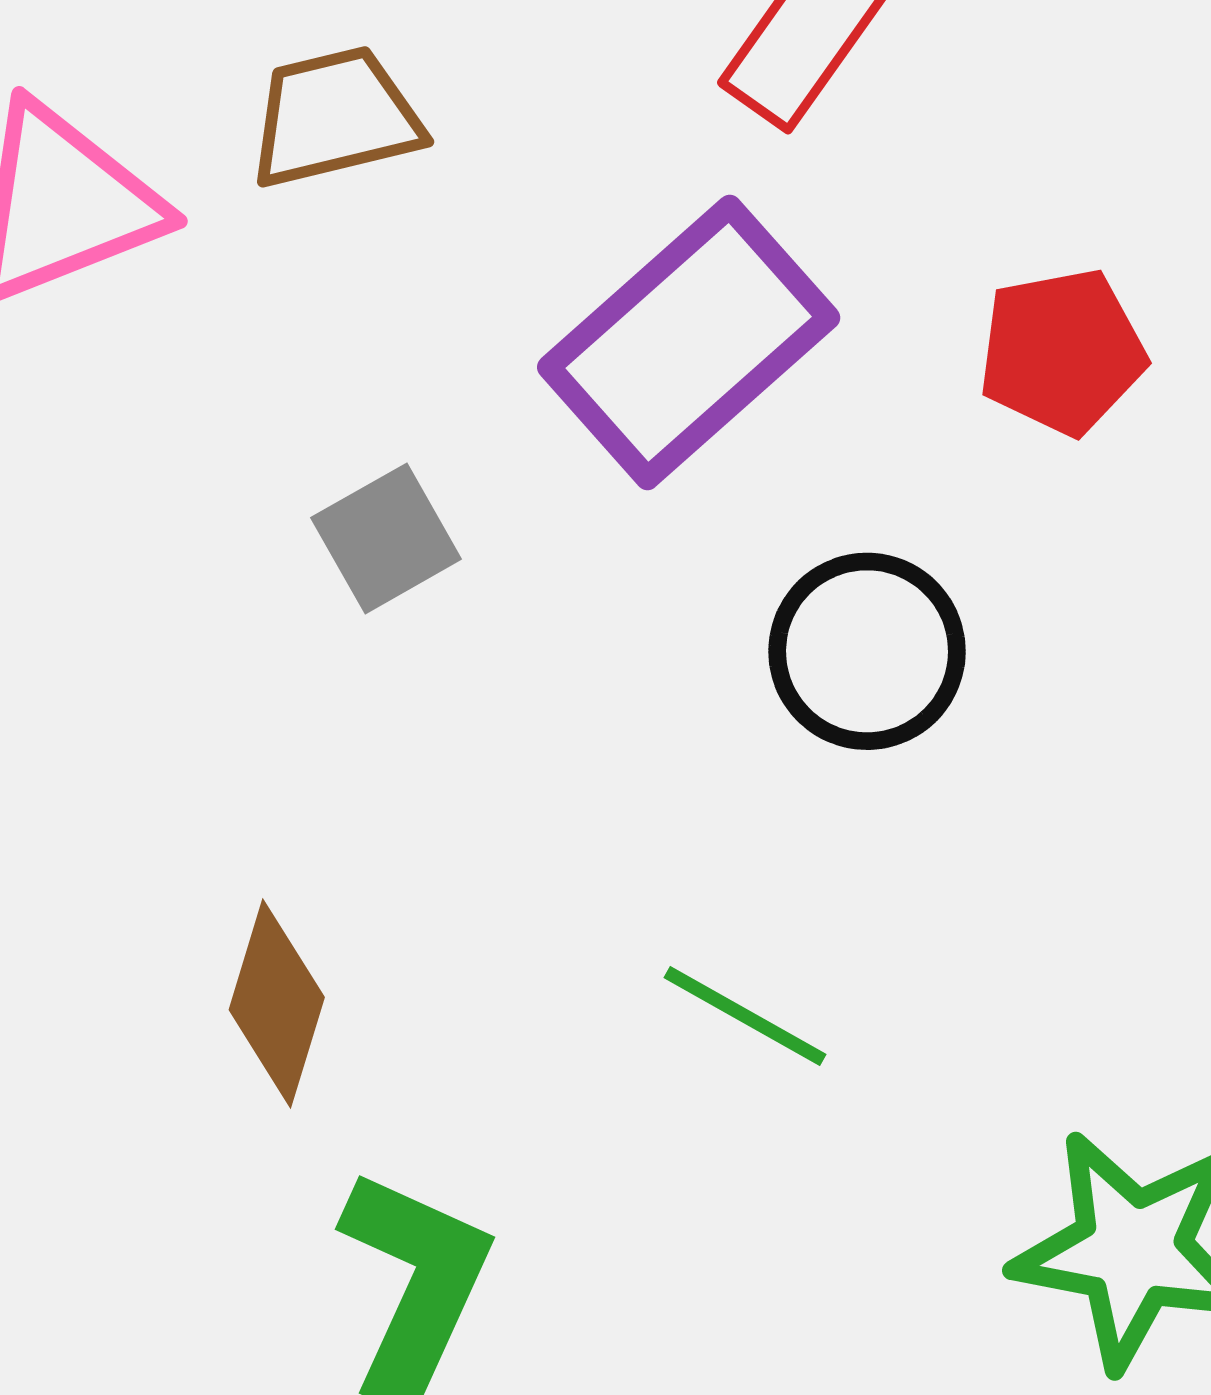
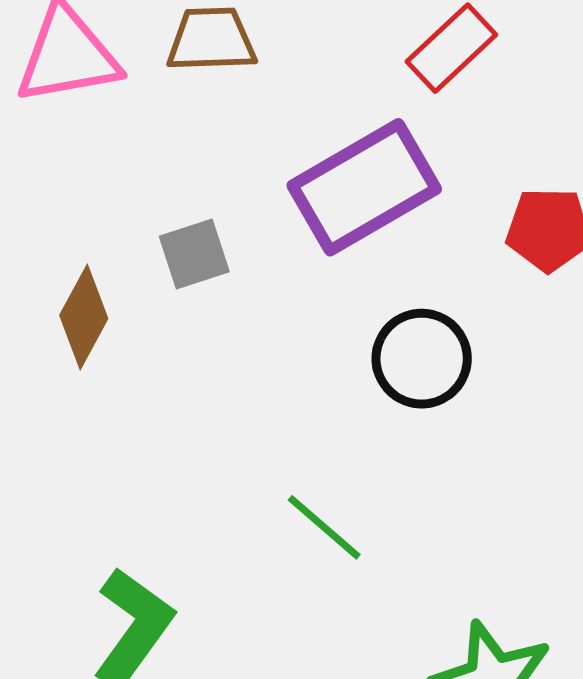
brown diamond: (277, 1003) -> (84, 317), moved

